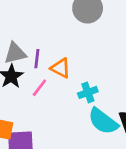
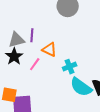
purple line: (37, 59) -> (32, 35), moved

